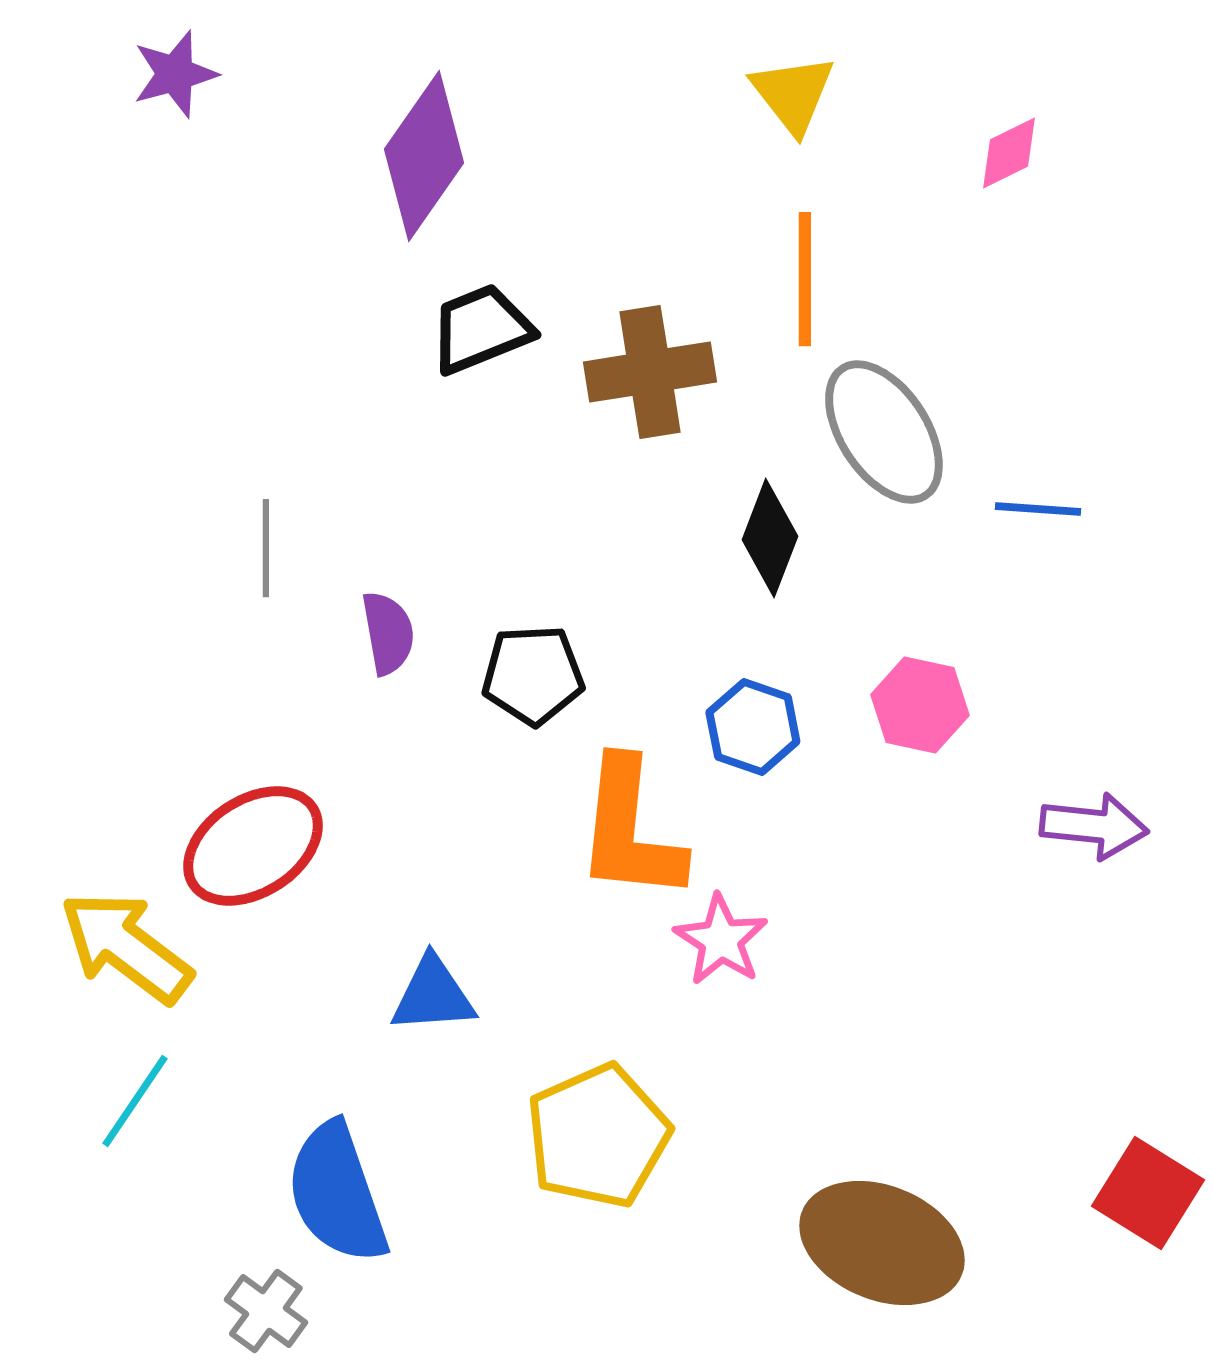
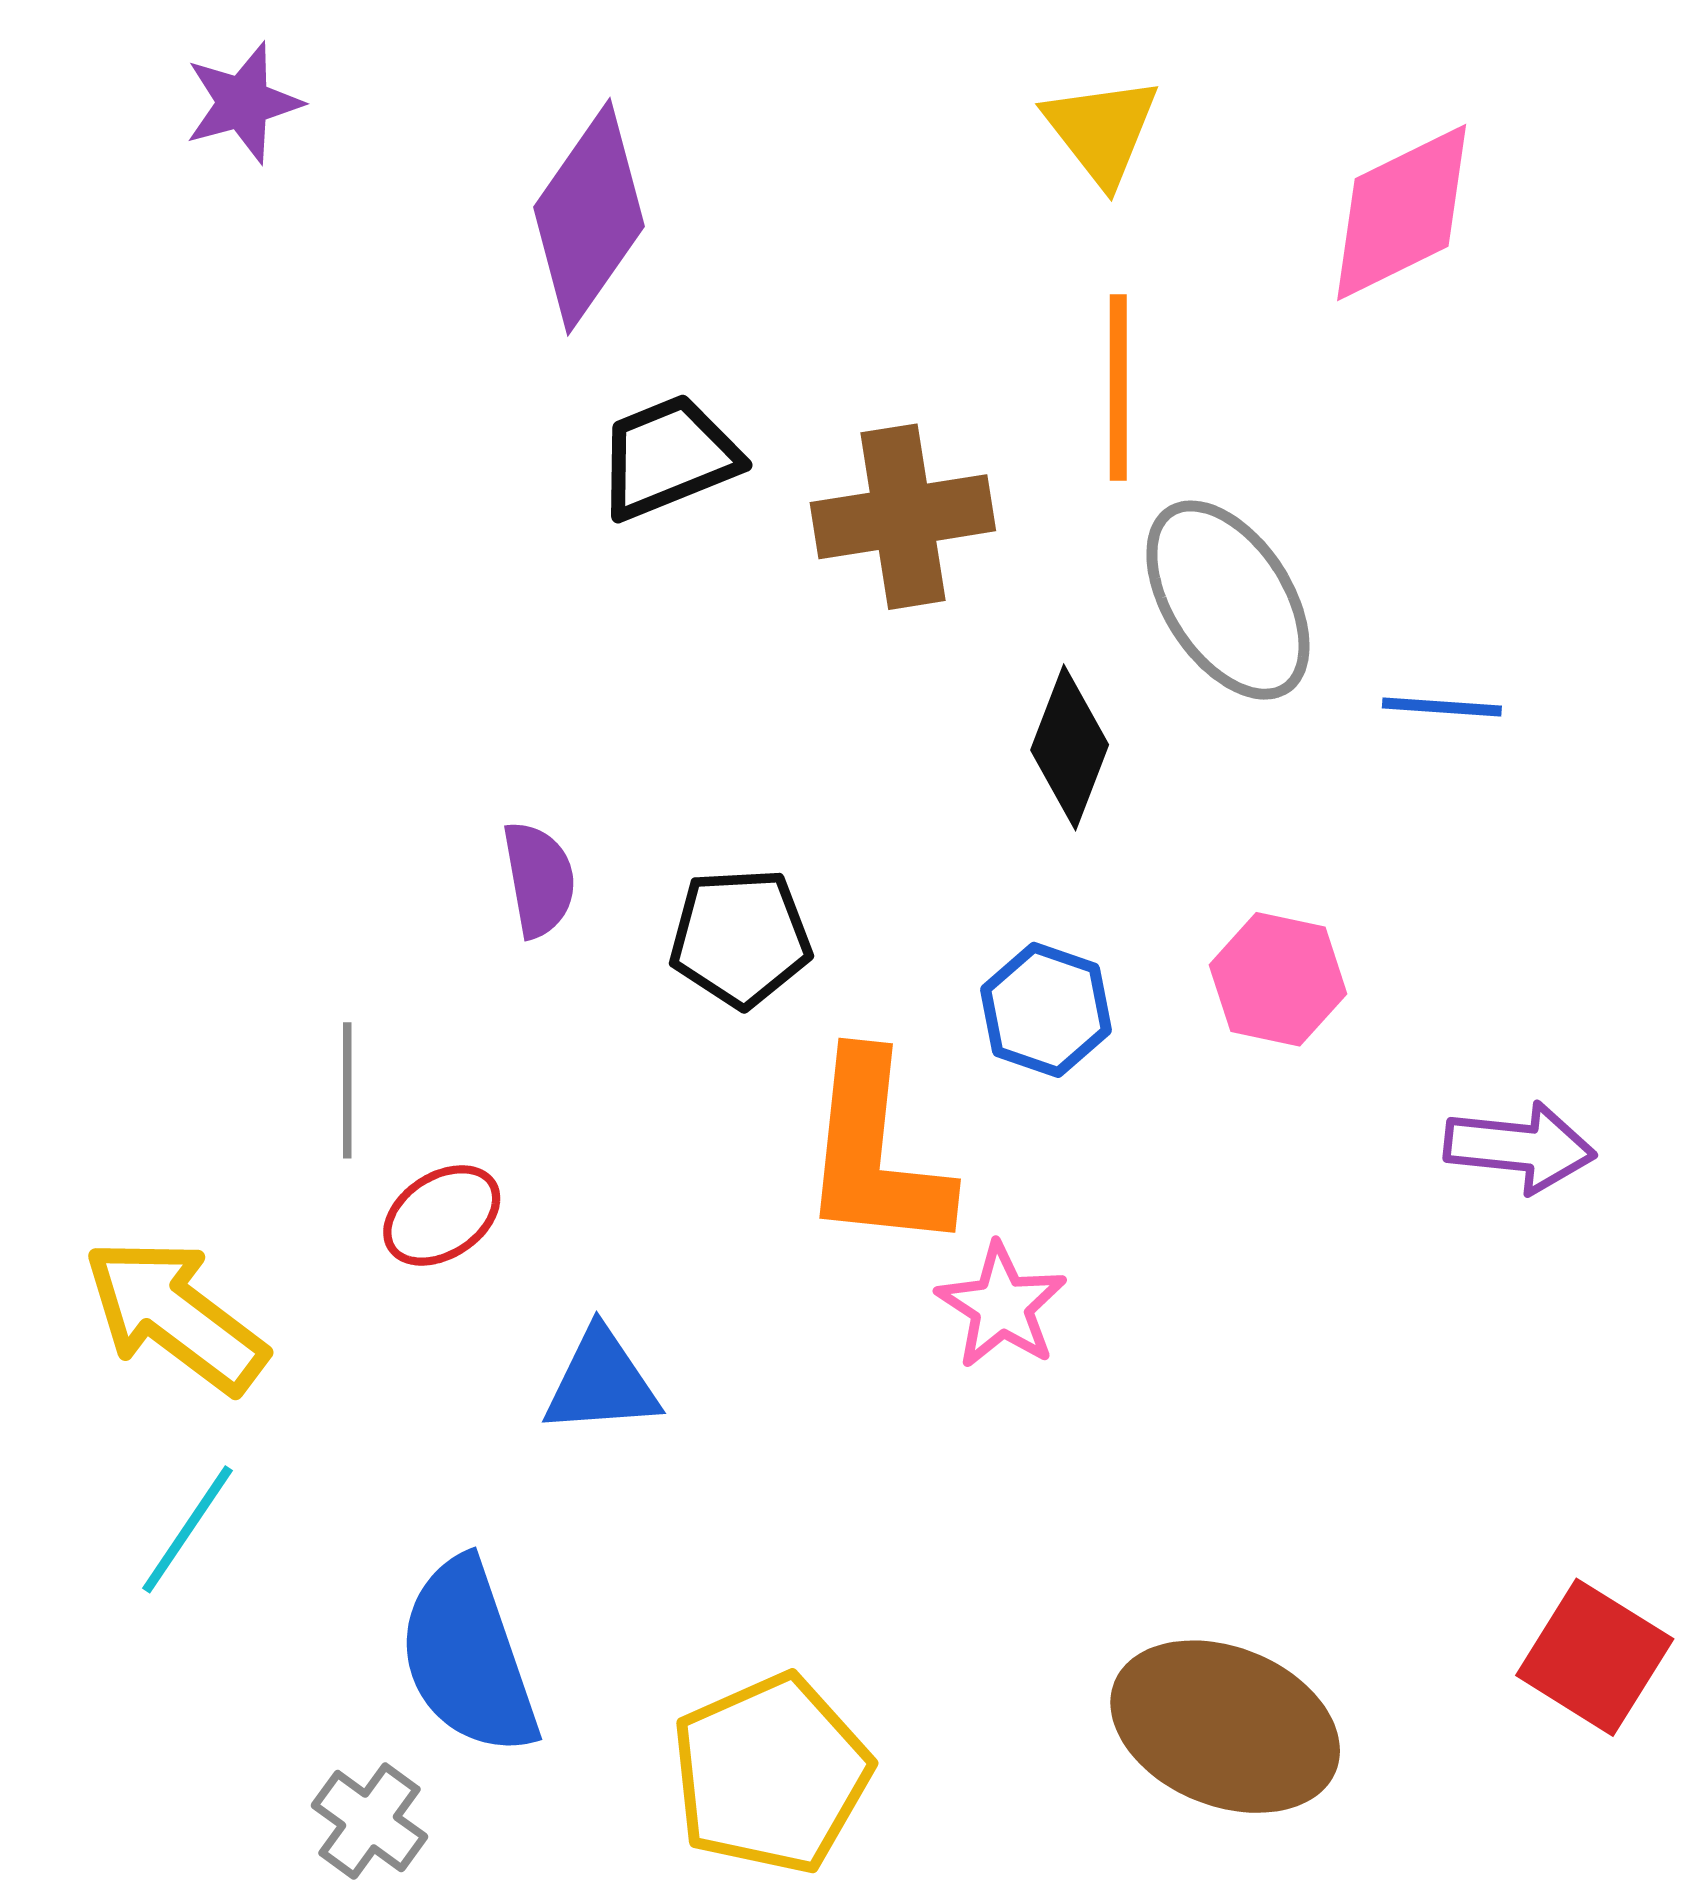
pink diamond: (1009, 153) -> (1402, 212), size x1.8
gray line: (266, 548) -> (347, 1090), moved
red ellipse: (253, 846) -> (442, 1215), moved, size x0.6
yellow pentagon: (598, 1136) -> (771, 1774), moved

